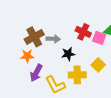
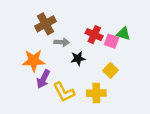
brown cross: (34, 37) -> (45, 24), moved
orange star: (27, 56) -> (34, 61), size x1.5
yellow cross: (77, 75) -> (96, 93), moved

